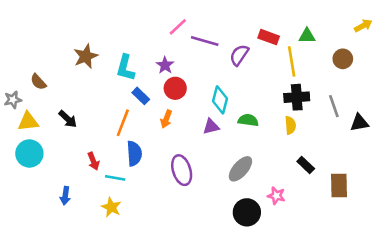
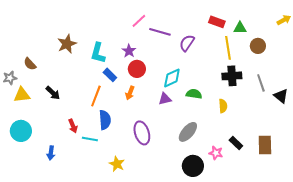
red rectangle: (269, 37) -> (217, 22), moved
brown circle: (343, 59) -> (258, 46), moved
cyan diamond: (220, 100) -> (172, 78), turned 50
black triangle: (359, 123) -> (281, 96), turned 49
yellow semicircle: (290, 125) -> (223, 106), moved
cyan circle: (29, 153) -> (21, 131), moved
black rectangle: (306, 165) -> (236, 143), moved
yellow star: (111, 207) -> (117, 164), moved

